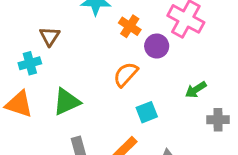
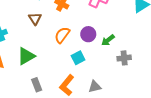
brown triangle: (50, 36) -> (35, 19), moved
purple circle: (157, 46) -> (88, 34), moved

